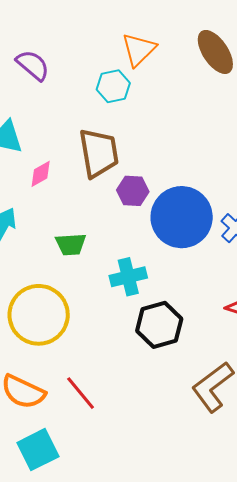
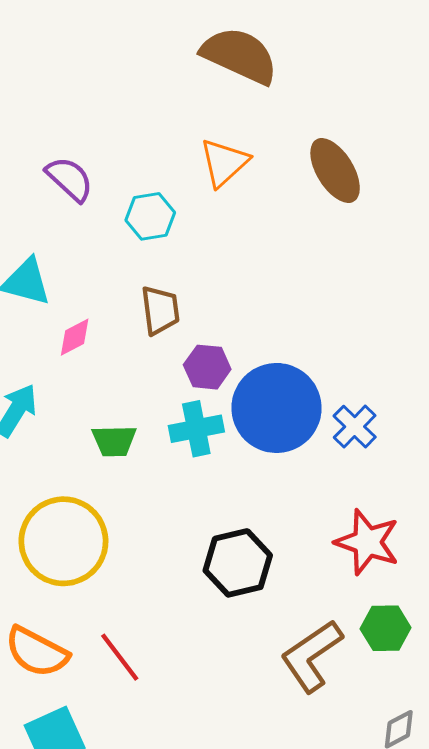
cyan hexagon: (113, 86) -> (150, 216), moved
brown trapezoid: (99, 153) -> (160, 310), size x0.7
cyan cross: (128, 277) -> (196, 429), moved

